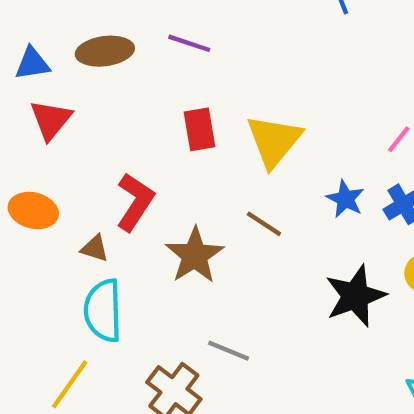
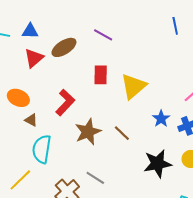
brown ellipse: (105, 51) -> (64, 47), moved, turned -35
brown line: (264, 224) -> (122, 133), moved
brown triangle: (95, 248) -> (31, 120), moved

